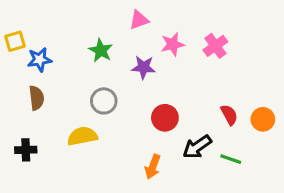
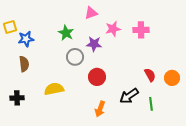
pink cross: (215, 46) -> (141, 30), turned 35
gray circle: (104, 101) -> (75, 57), moved
red circle: (165, 118) -> (97, 77), moved
green line: (231, 159) -> (151, 104), turned 64

